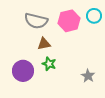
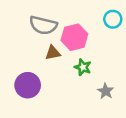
pink hexagon: (69, 21) -> (74, 37), moved
green star: (49, 64) -> (83, 67), moved

